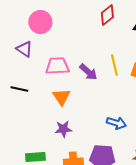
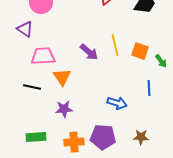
pink trapezoid: (57, 66) -> (43, 56), moved
black line: (19, 89) -> (32, 87), moved

